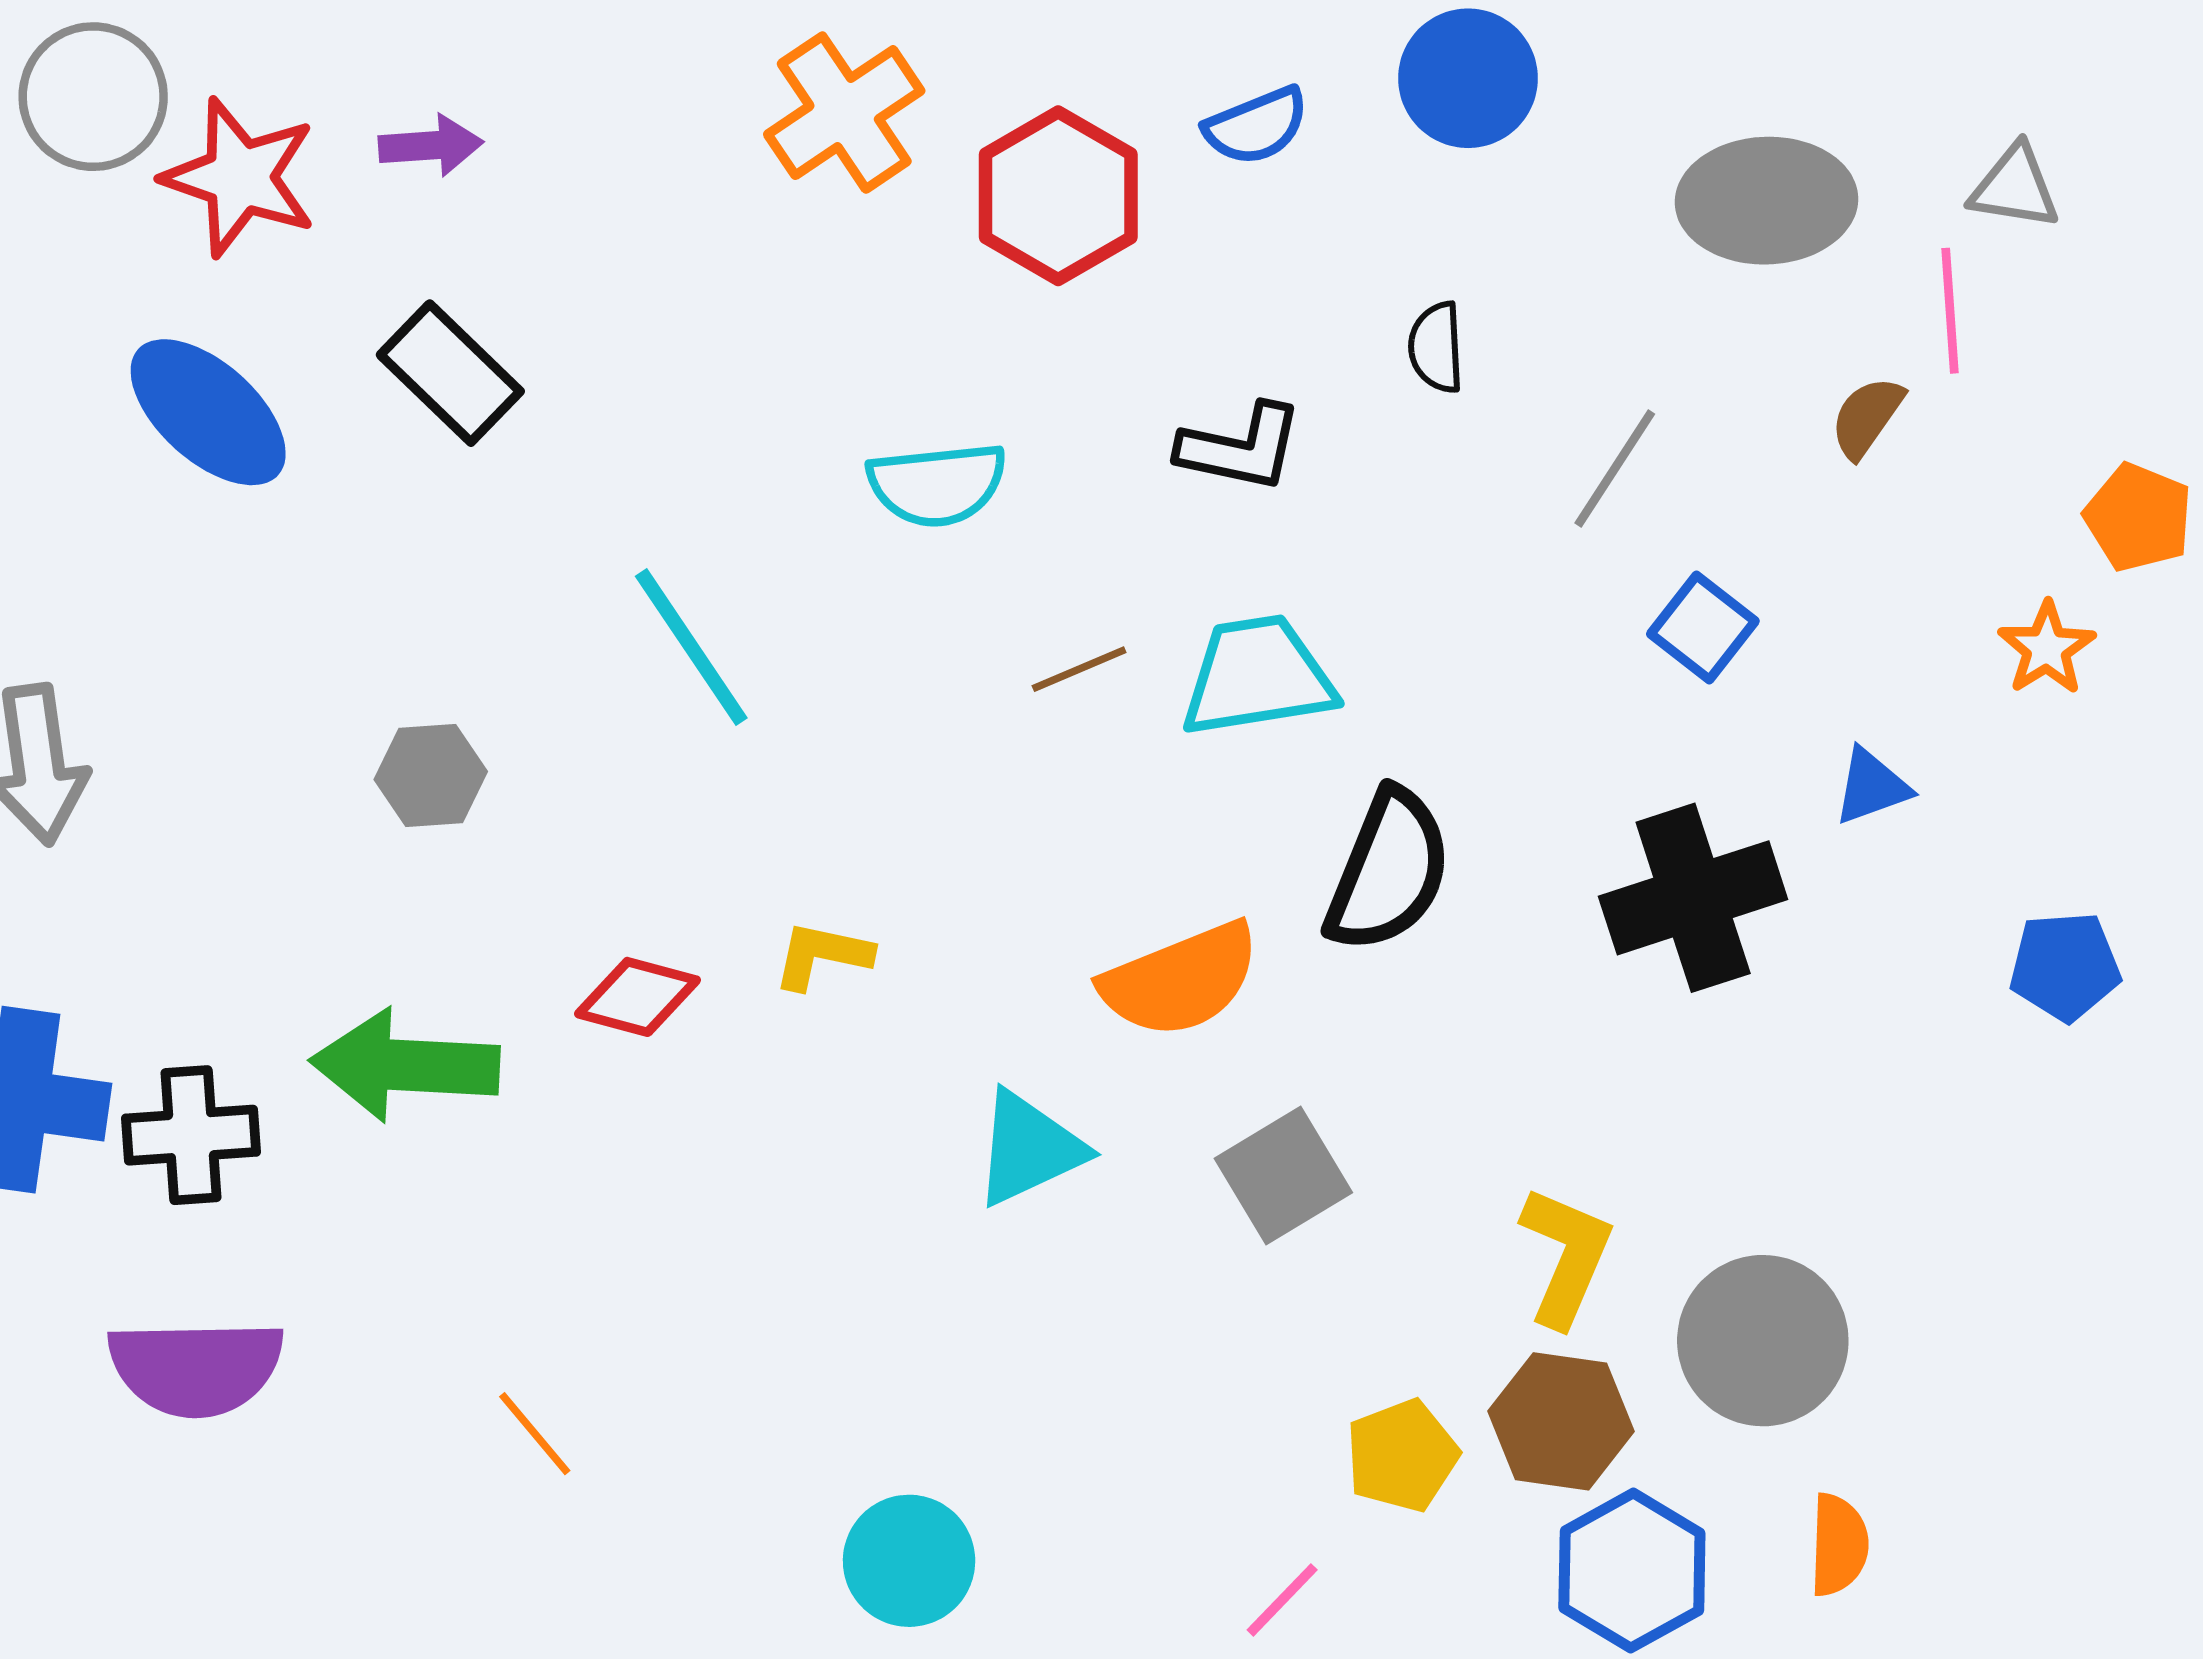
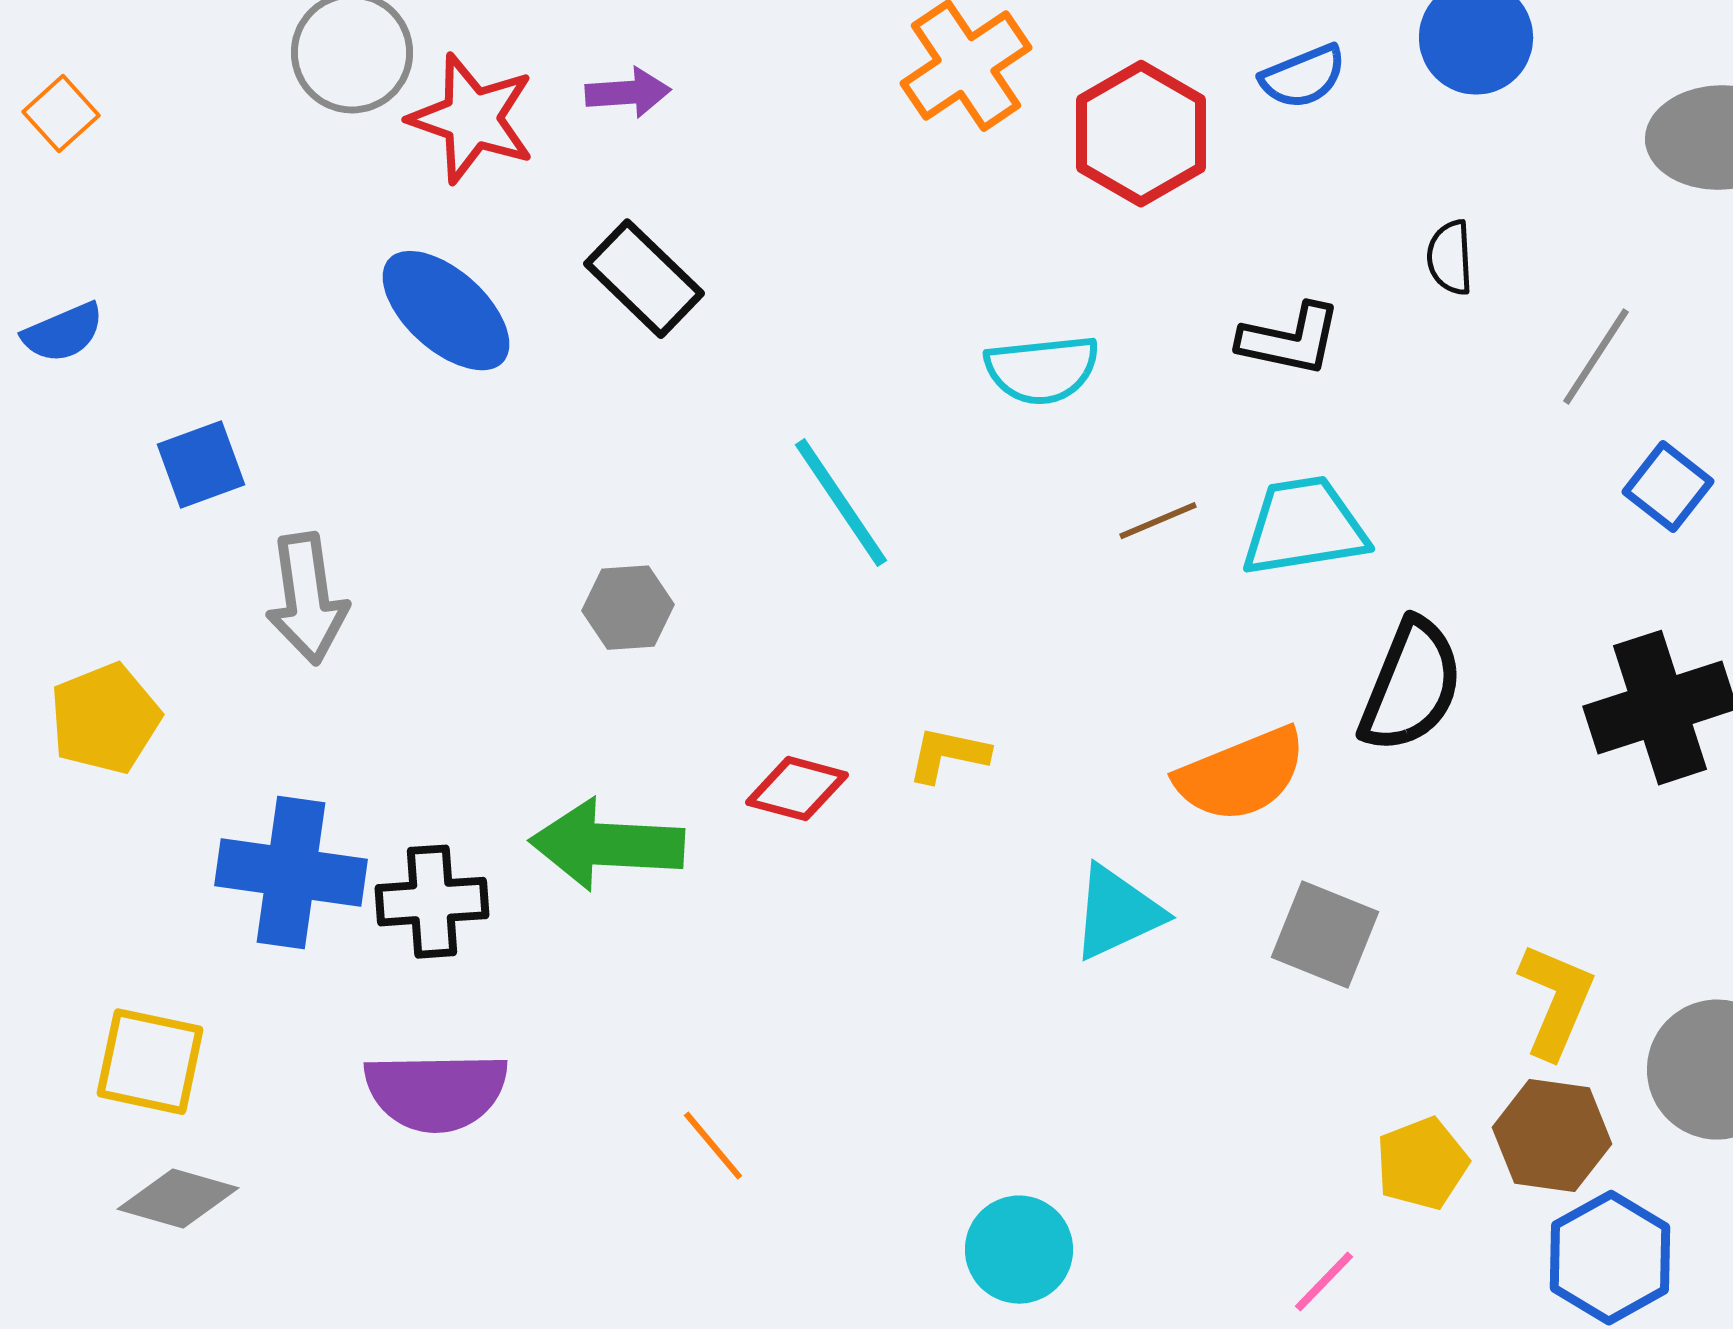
gray square: (1283, 1175) -> (1325, 935), turned -37

